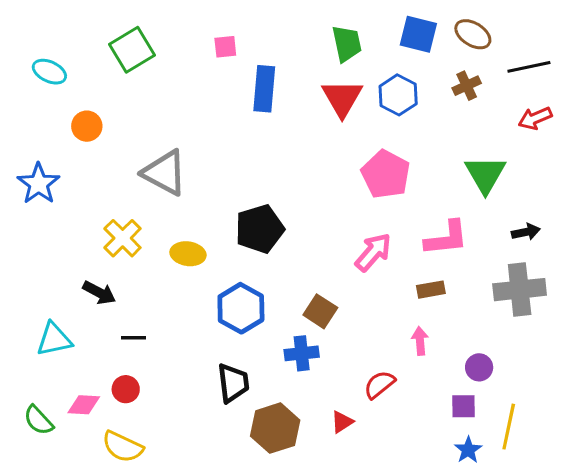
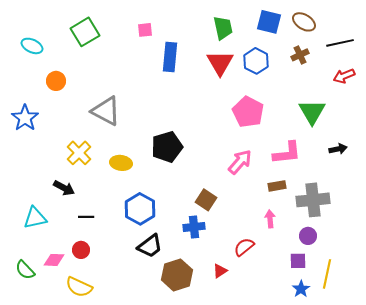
gray cross: (520, 290) -> (313, 200), moved
blue hexagon: (241, 308) -> (140, 209), moved
black trapezoid: (233, 383) -> (150, 246), turned 60

